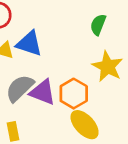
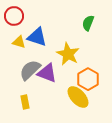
yellow star: (108, 67) -> (68, 54), moved
orange hexagon: (74, 94) -> (88, 79), moved

